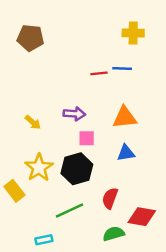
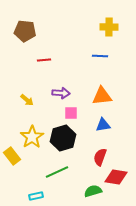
red line: (99, 73) -> (44, 60), moved
red semicircle: (110, 198) -> (100, 157), moved

